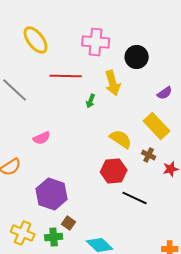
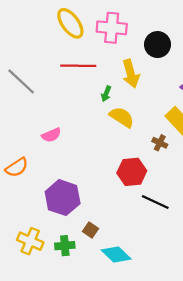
yellow ellipse: (36, 40) -> (70, 23), moved
yellow semicircle: (121, 139) -> (122, 117), moved
brown cross: (149, 155) -> (160, 143), moved
brown square: (69, 223) -> (90, 230), moved

